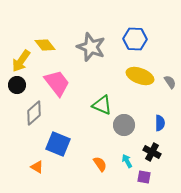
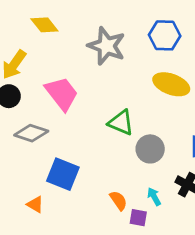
yellow diamond: (45, 45) -> (44, 25), moved
gray diamond: (34, 113) -> (31, 133), turned 60
purple square: (144, 177) -> (138, 218), moved

